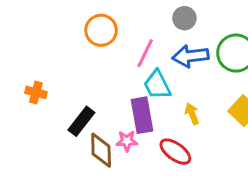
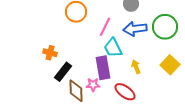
orange cross: (36, 92) -> (50, 53), moved

